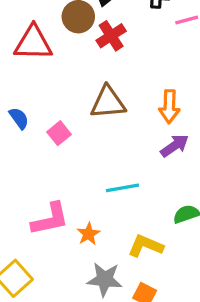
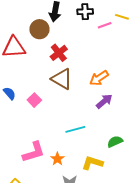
red cross: (111, 36) -> (59, 53), moved
brown triangle: (108, 102) -> (62, 79), turned 40
orange arrow: (169, 107) -> (99, 78), turned 60

